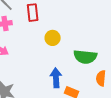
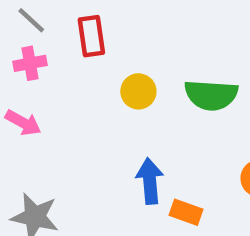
green semicircle: (85, 57) -> (211, 95), moved

